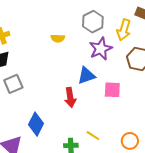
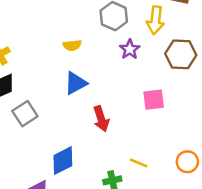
purple star: (101, 49) -> (130, 49), size x0.7
blue triangle: (86, 76) -> (76, 83), moved
blue diamond: (36, 124) -> (63, 161), turned 45

